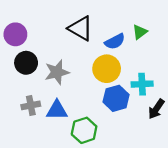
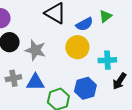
gray star: (57, 72) -> (35, 50), turned 30
blue hexagon: (116, 98) -> (85, 88), moved

